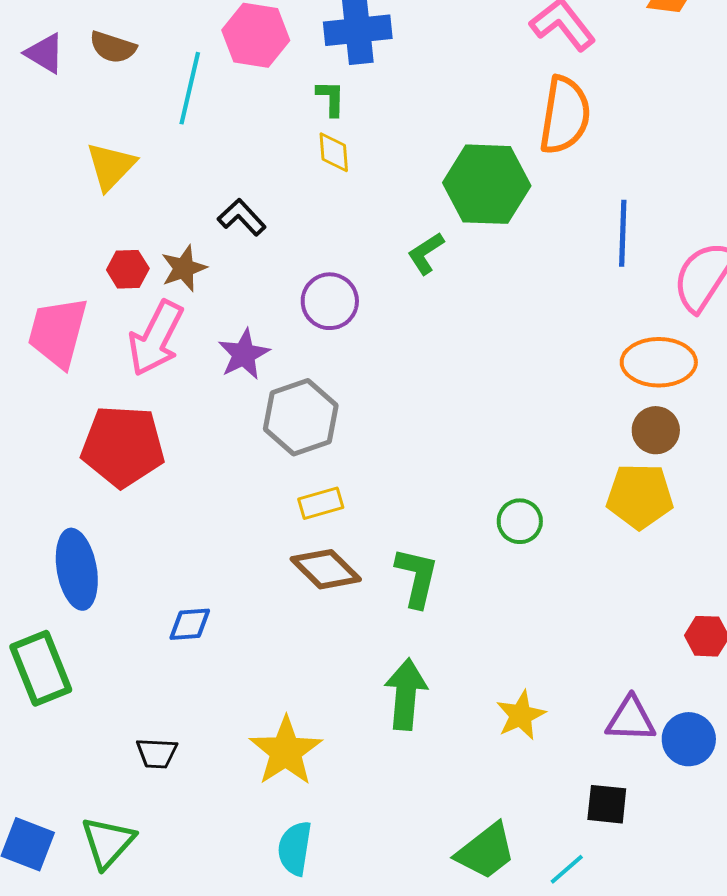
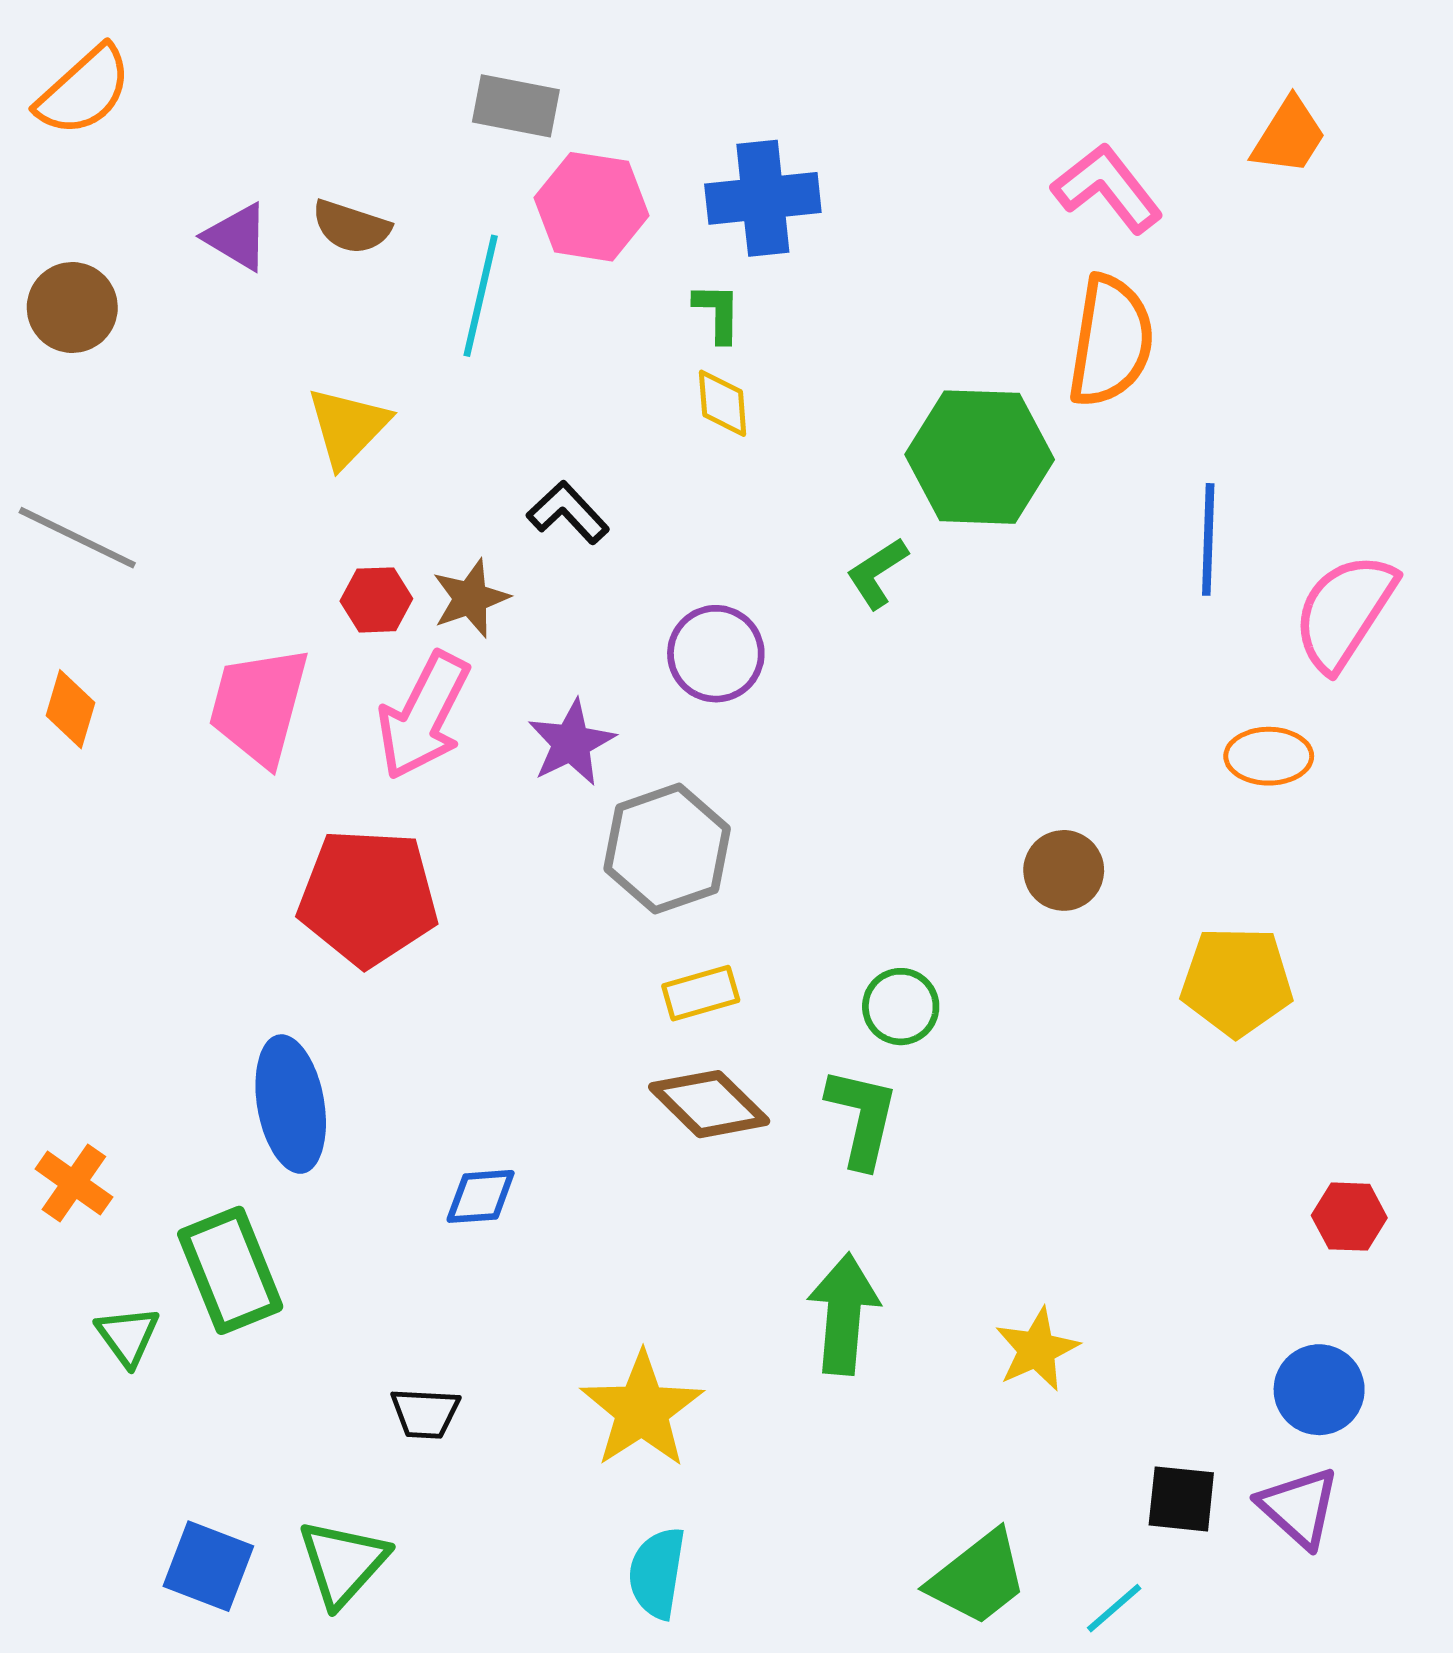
orange ellipse: (659, 362) -> (1269, 756), size x0.7
brown circle: (656, 430) -> (1064, 870), moved
green circle: (520, 521) -> (901, 1007), moved
purple triangle: (631, 719) -> (1299, 1507), moved, turned 40

